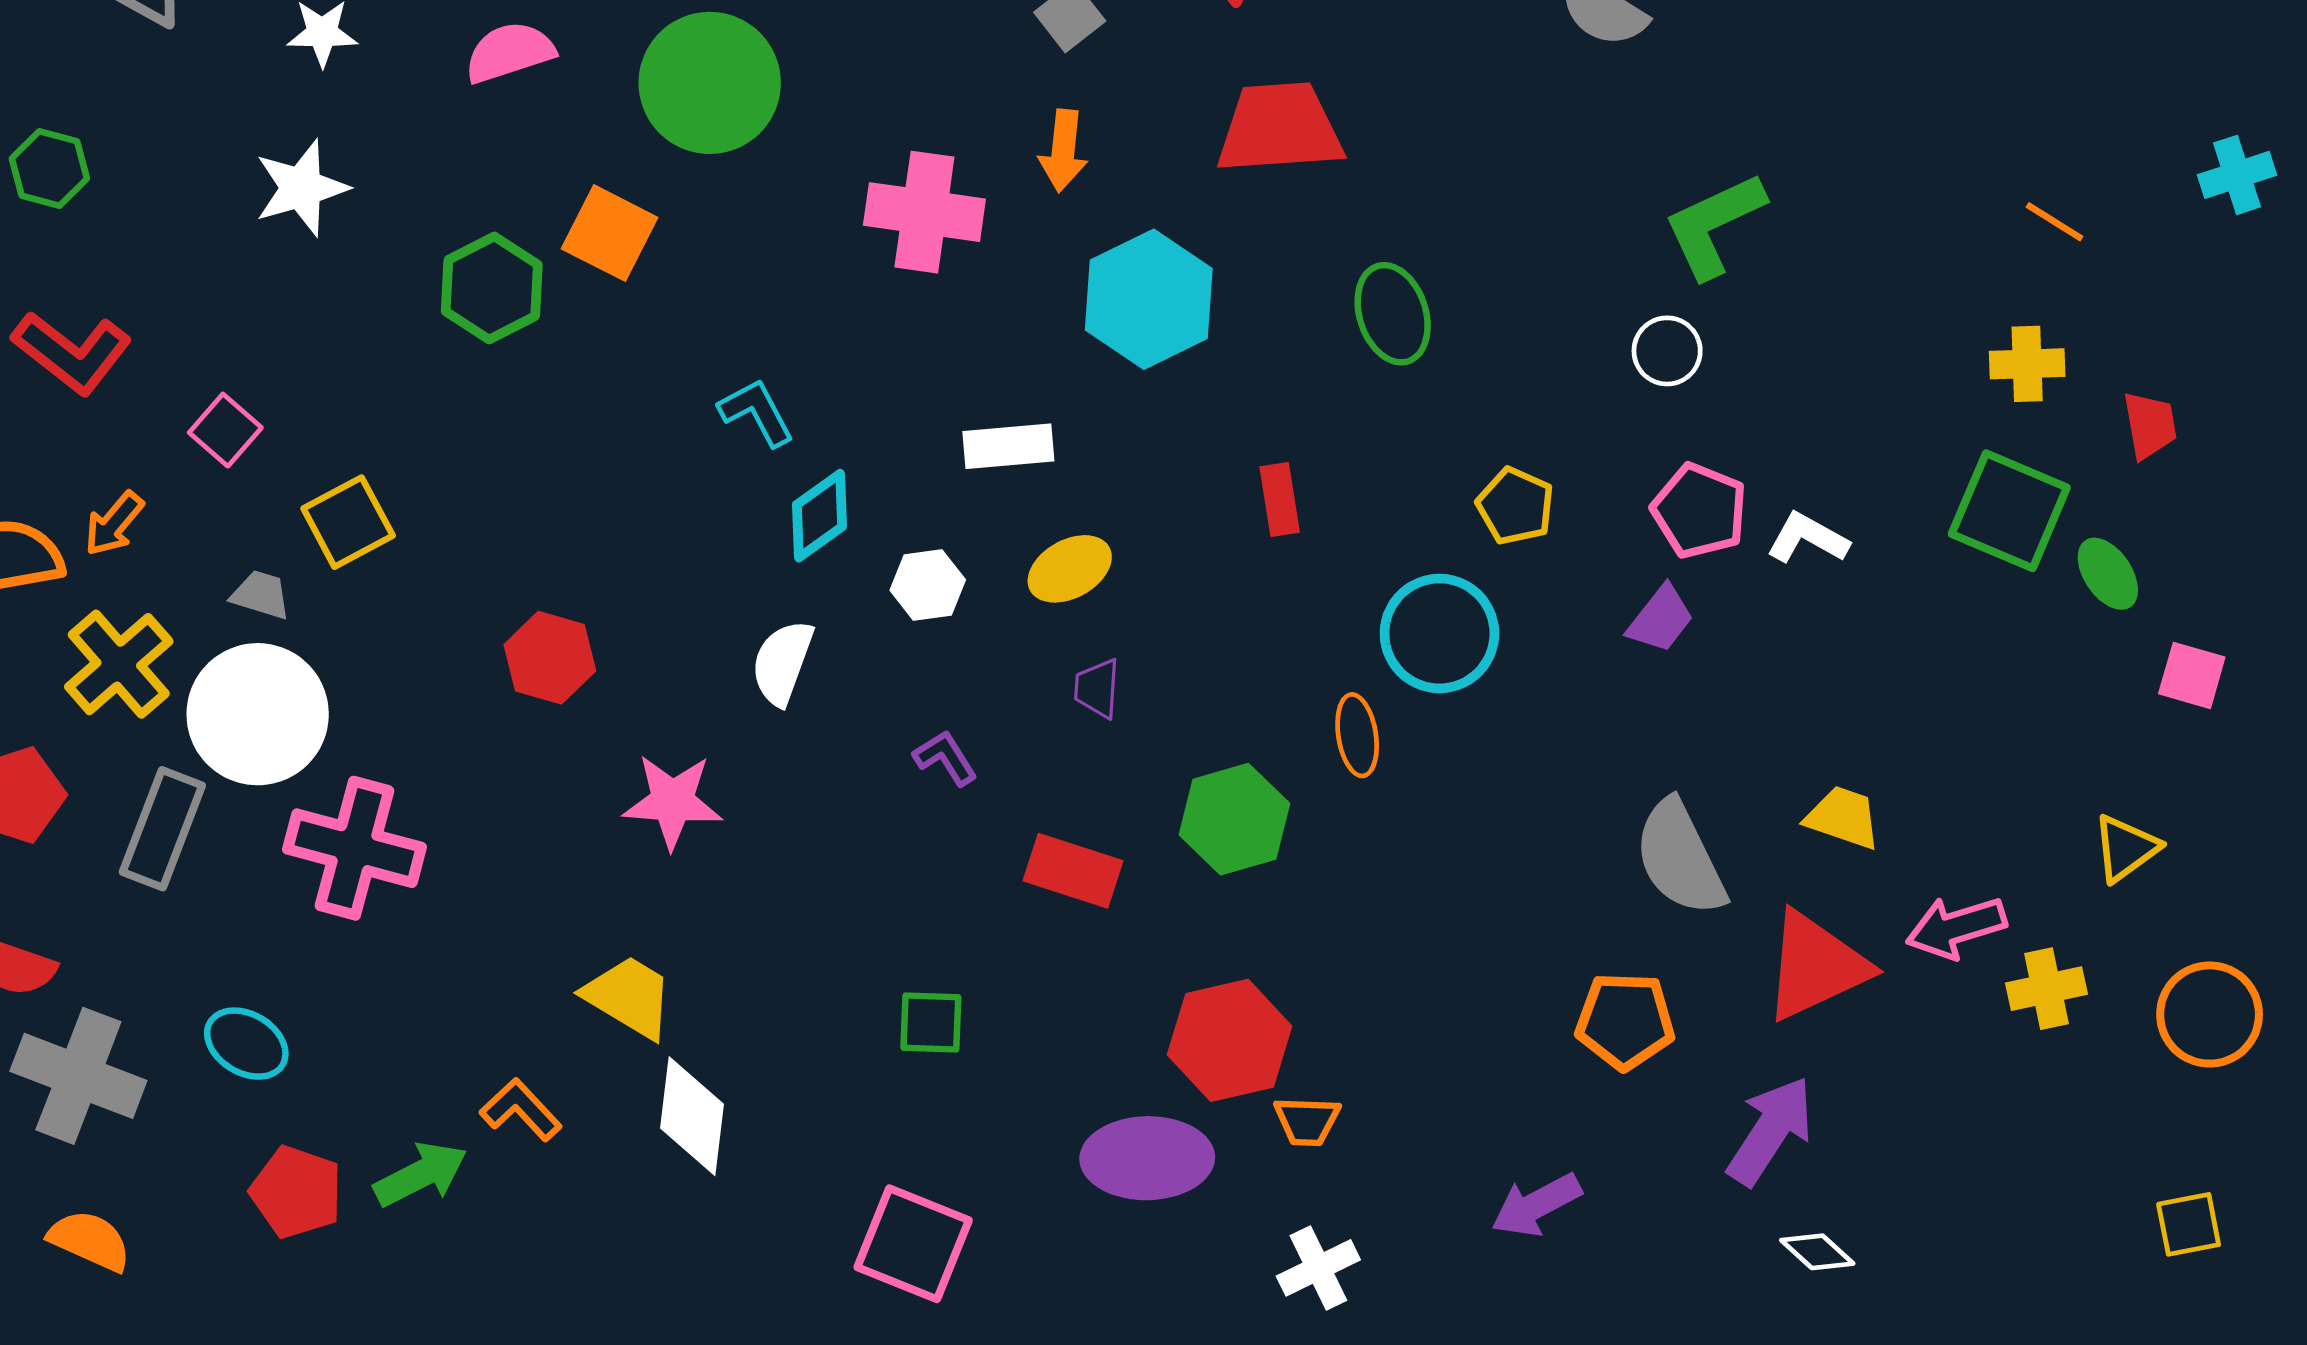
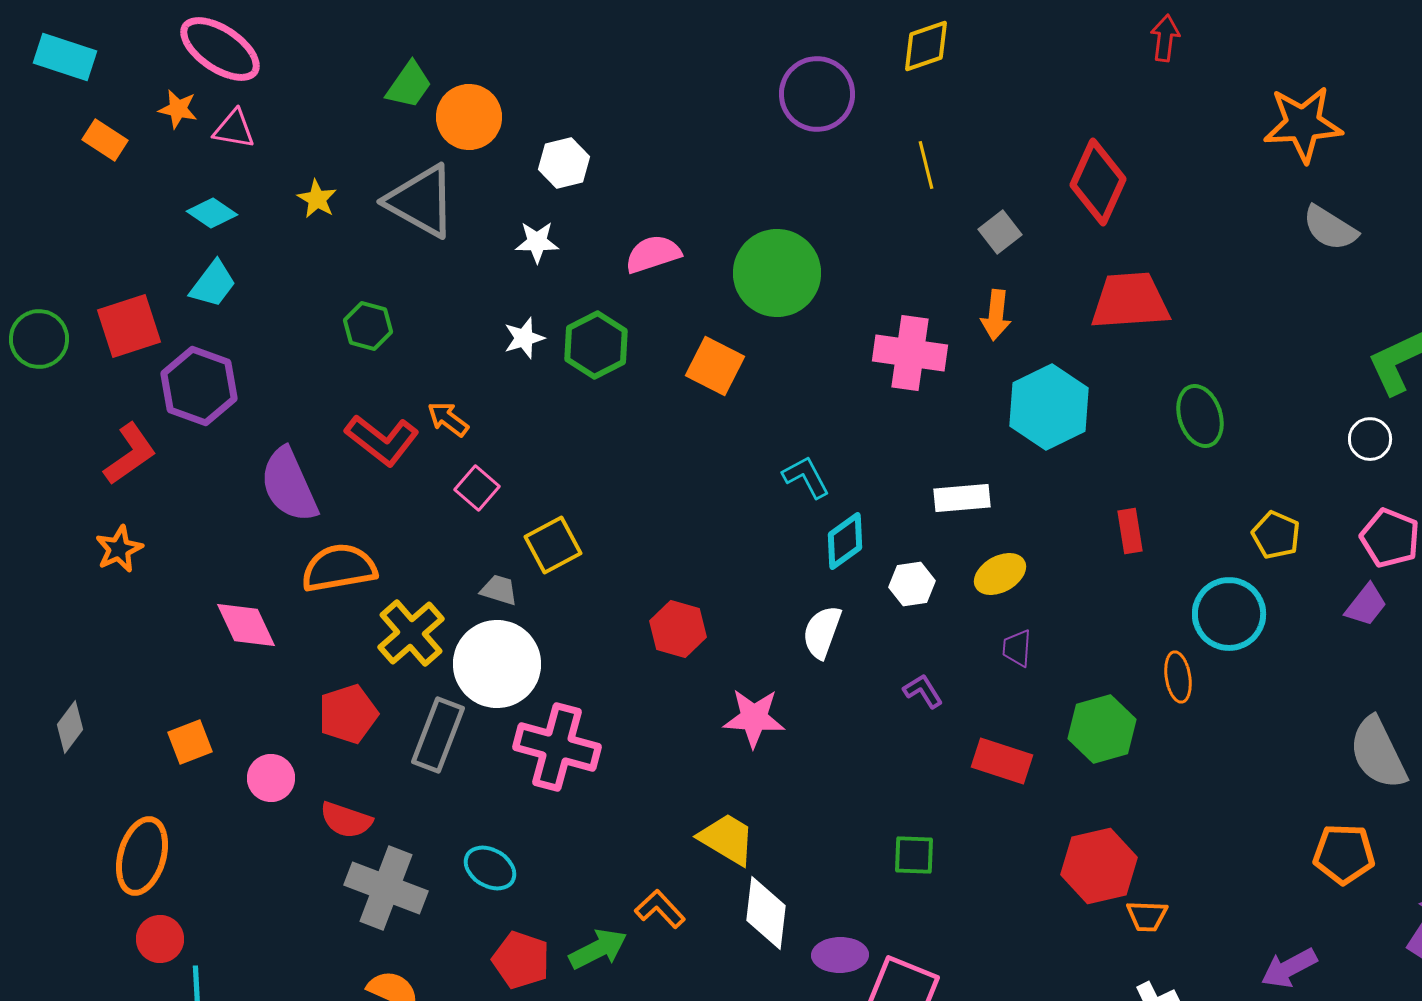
white star: (301, 188) -> (524, 338), size x0.7
green hexagon: (492, 288) -> (596, 345), moved
orange arrow: (114, 524) -> (448, 419), moved, turned 87
purple ellipse: (1147, 1158) -> (840, 955), moved, size x0.7

